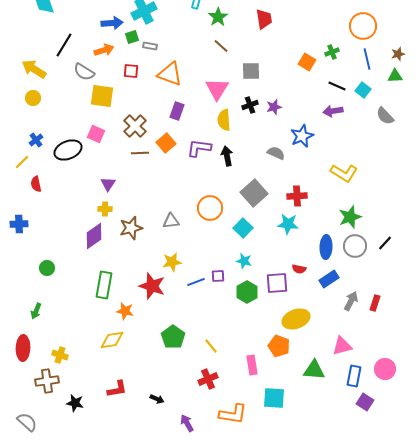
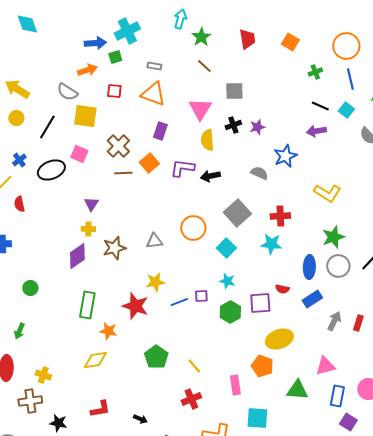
black line: (64, 45) -> (47, 127), moved
gray rectangle: (150, 46) -> (154, 66), moved
orange square: (307, 62) -> (290, 42), moved
black arrow: (227, 156) -> (210, 176), turned -90

